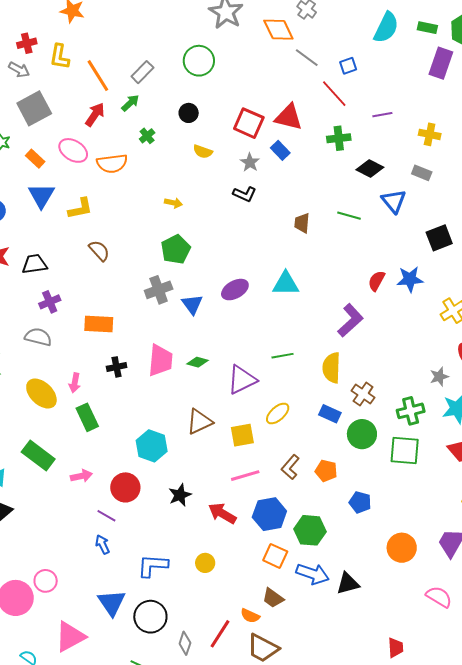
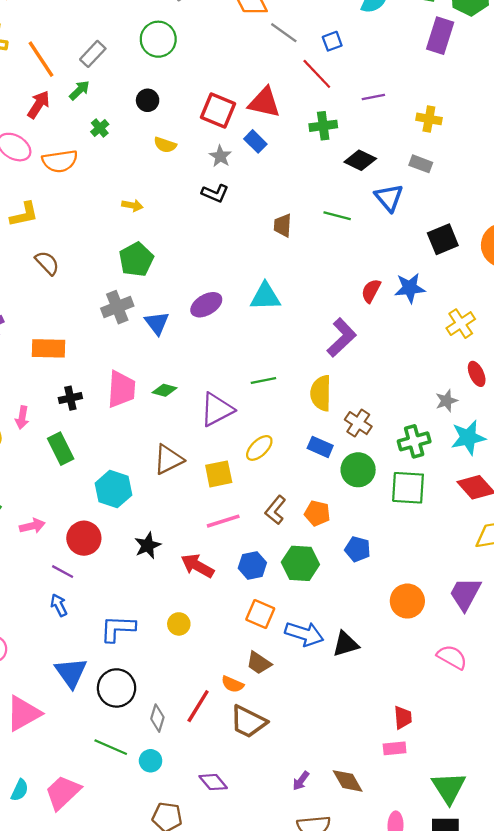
green rectangle: (87, 417) -> (61, 449), moved
blue hexagon: (269, 514) -> (252, 565), size x0.7
green hexagon: (310, 530) -> (300, 563), moved

